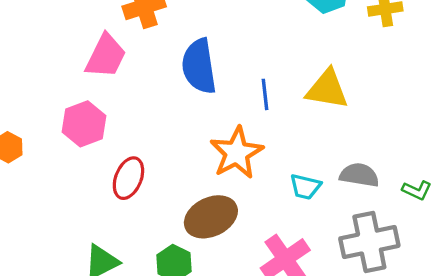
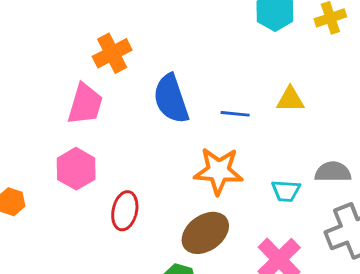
yellow triangle: (327, 89) -> (290, 99), size x0.7
blue line: (265, 94) -> (235, 114), turned -68
orange star: (237, 153) -> (219, 171), turned -30

